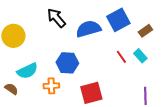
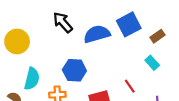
red line: (121, 57) -> (130, 86), moved
cyan semicircle: (27, 71) -> (32, 79), turned -50

